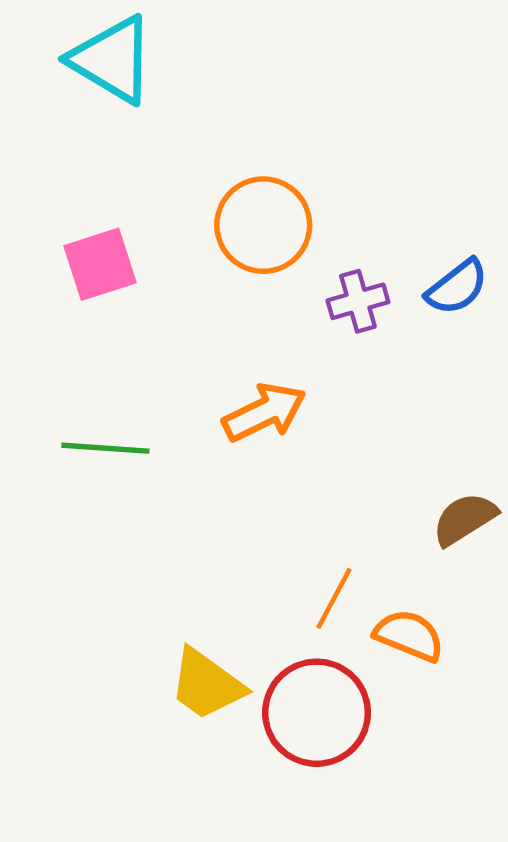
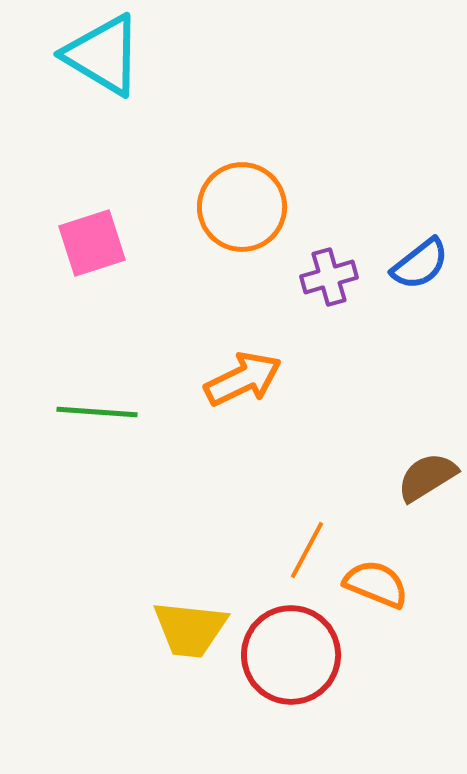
yellow trapezoid: (207, 684) -> (190, 629), turned -30

